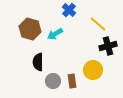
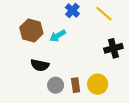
yellow line: (98, 24) -> (104, 14), moved
black semicircle: (38, 62) -> (40, 65), turned -78
yellow circle: (93, 70) -> (98, 84), moved

